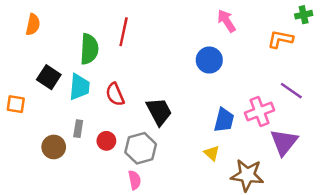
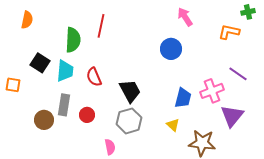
gray rectangle: (78, 129) -> (64, 105), size x1.5
gray hexagon: (141, 148) -> (129, 121), moved

